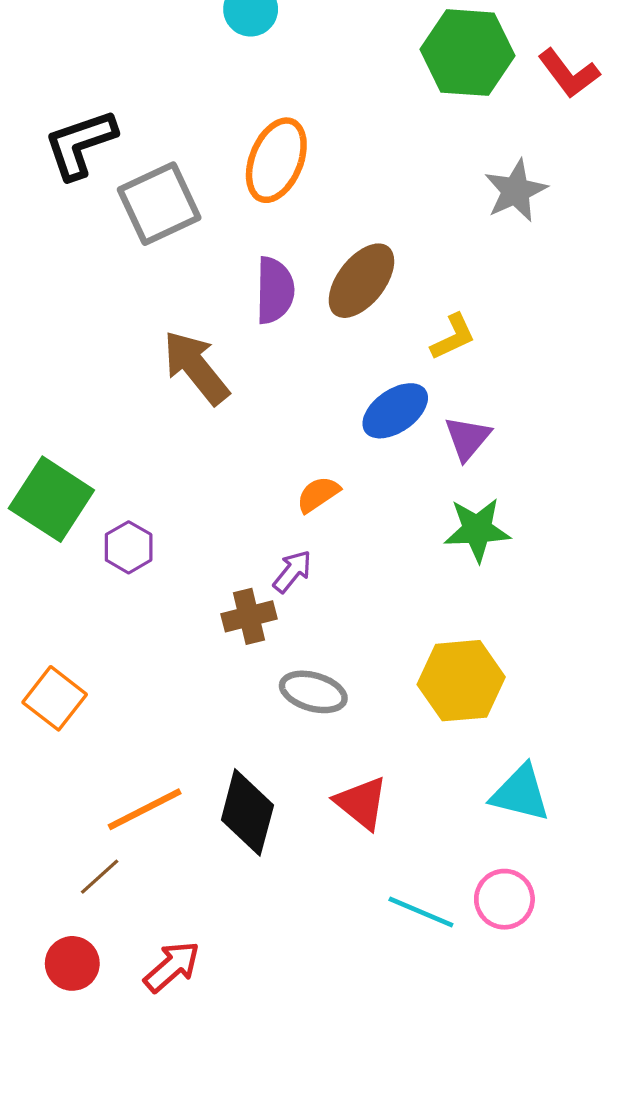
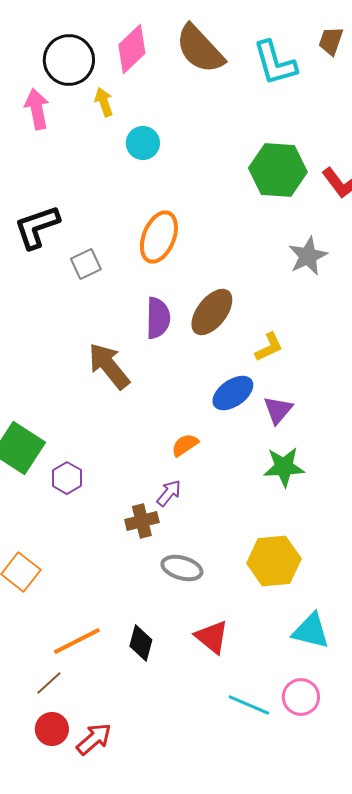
gray square: (159, 204) -> (86, 264), size x0.6
black diamond: (247, 812) -> (141, 643), size x0.7
red circle: (72, 963) -> (52, 729), moved

